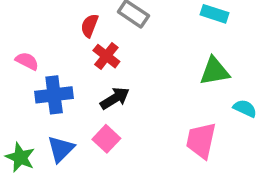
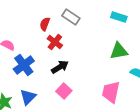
blue cross: (54, 95) -> (24, 65), turned -30
pink square: (106, 139) -> (64, 91), moved

